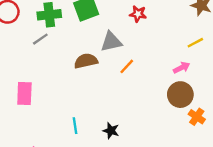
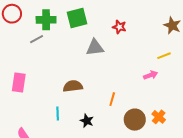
brown semicircle: (86, 61) -> (73, 86), moved
orange line: (127, 66) -> (112, 99), moved, turned -32
brown circle: (180, 95) -> (135, 120), moved

